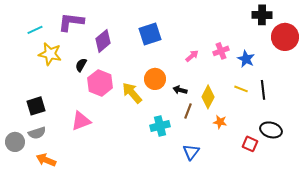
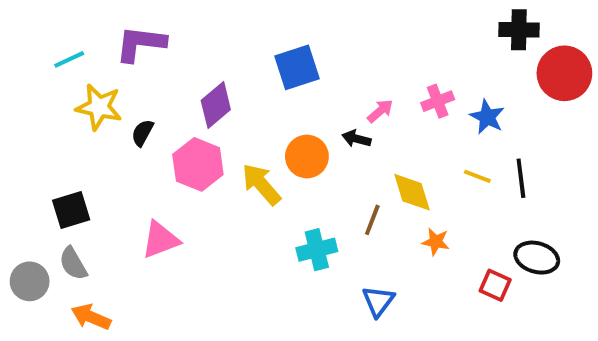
purple diamond: (103, 41) -> (216, 105), moved
black semicircle: (81, 65) -> (142, 133), moved
black arrow: (180, 90) -> (356, 139), moved
yellow diamond: (208, 97) -> (412, 192), turned -45
gray semicircle: (37, 133) -> (73, 263), turned 78

